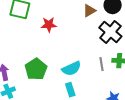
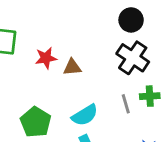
brown triangle: (89, 11) -> (72, 67), moved, turned 32

